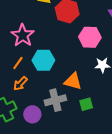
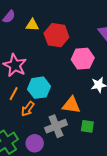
orange arrow: (20, 83) -> (28, 109), moved
green square: (86, 104) -> (87, 126), turned 32

